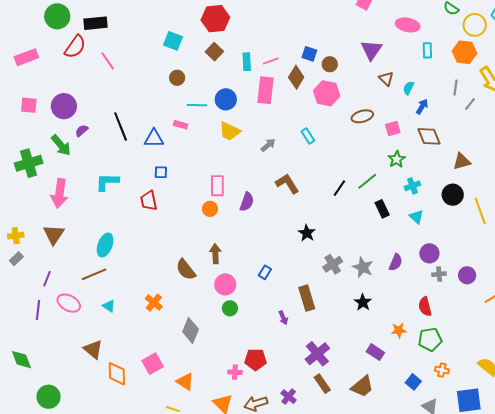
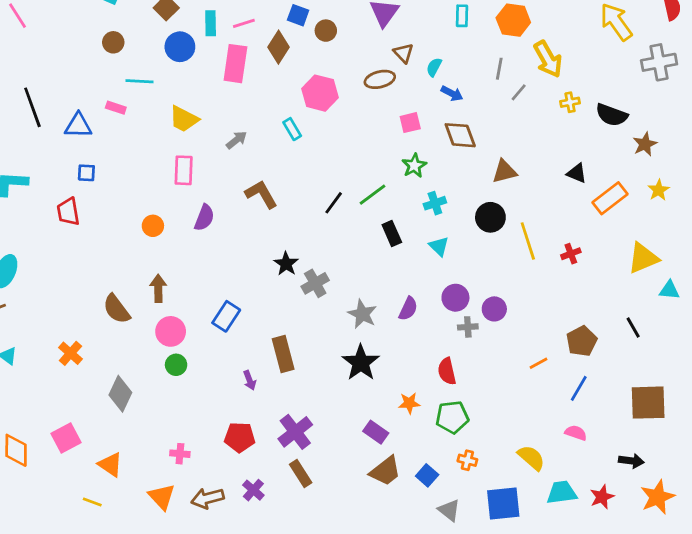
pink hexagon: (327, 93) -> (320, 93), moved
blue circle: (226, 99) -> (180, 47), moved
blue arrow: (422, 107) -> (452, 94), turned 84
brown ellipse: (362, 116) -> (380, 79), moved
pink rectangle: (217, 186) -> (184, 170), moved
gray cross: (333, 264) -> (315, 283), moved
blue rectangle: (265, 272) -> (226, 316), size x1.5
purple circle: (467, 275) -> (494, 309), moved
black star: (363, 302) -> (361, 363), size x1.5
red pentagon: (255, 360) -> (240, 437), moved
brown trapezoid: (362, 386) -> (385, 471), moved

